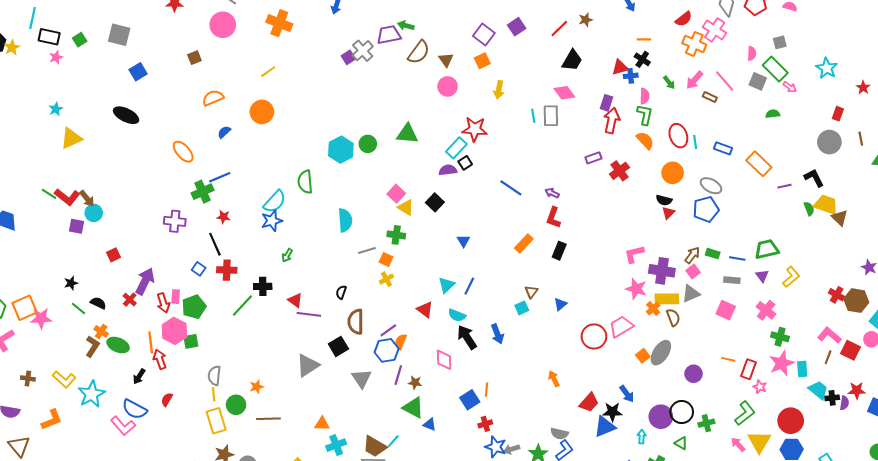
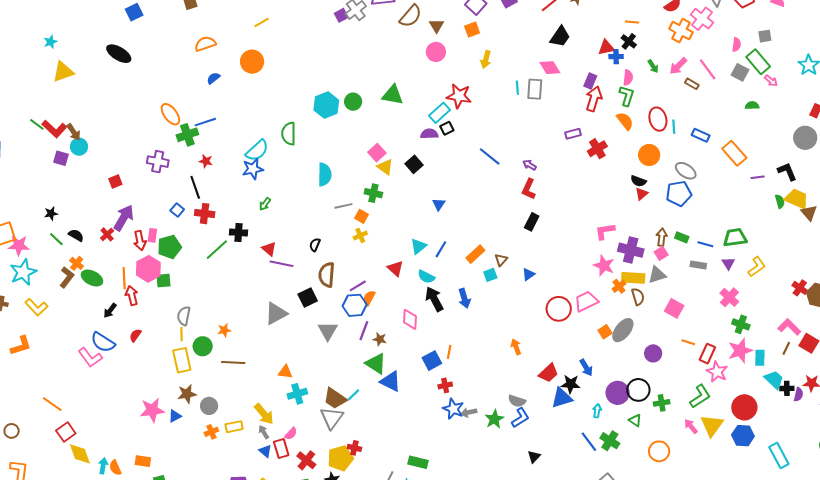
orange ellipse: (183, 152) -> (170, 114), moved
orange rectangle: (524, 243) -> (475, 254), moved
red square: (113, 255) -> (115, 181), moved
brown arrow: (692, 255) -> (662, 237), turned -36
pink square: (726, 310) -> (674, 308), moved
pink star: (760, 387) -> (717, 372), size x1.5
cyan star: (92, 394) -> (23, 272), moved
blue triangle: (430, 424) -> (391, 381), size x1.6

